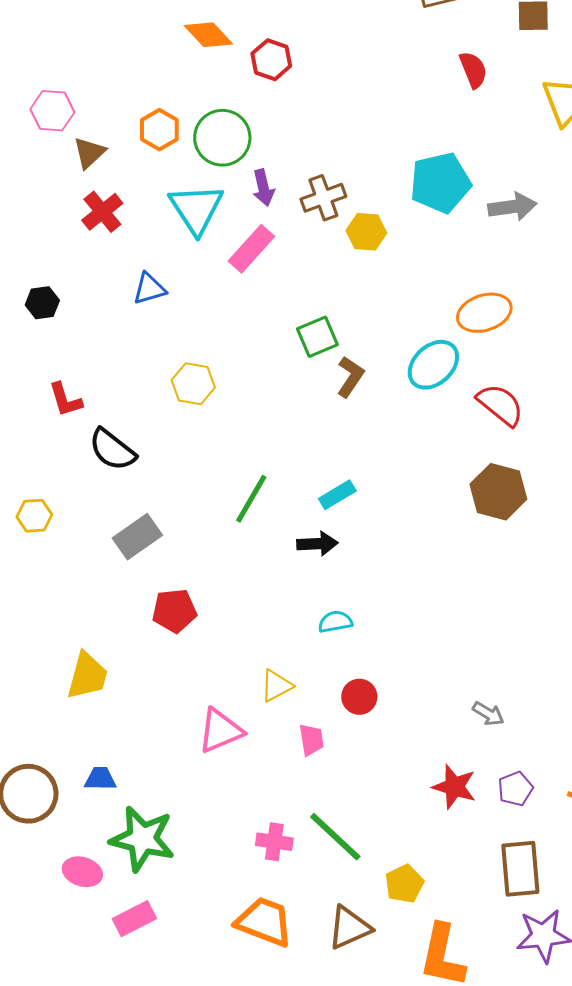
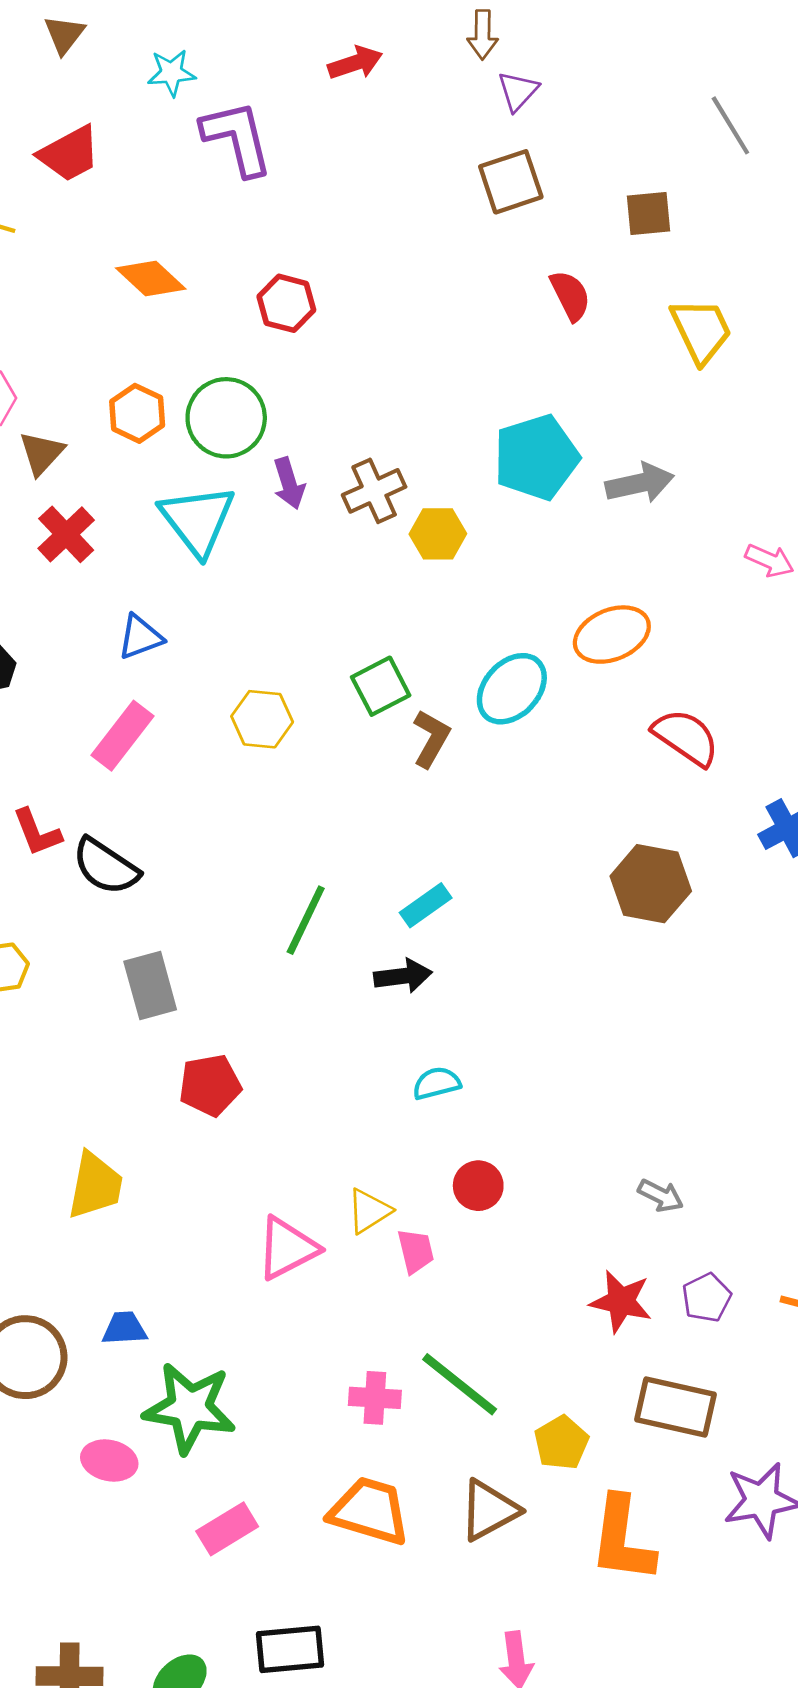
orange diamond: (208, 35) -> (151, 279), moved
pink rectangle: (251, 249) -> (122, 736), moved
cyan ellipse: (433, 365) -> (512, 689), moved
yellow hexagon: (193, 384) -> (262, 719), moved
red L-shape: (65, 400) -> (37, 832), moved
red semicircle: (500, 405) -> (686, 737), moved
gray rectangle: (137, 537) -> (150, 986), turned -66
yellow triangle: (276, 686) -> (369, 1211), moved
brown rectangle: (520, 869) -> (676, 1407), moved, turned -68
pink rectangle: (134, 919) -> (227, 1529), moved

